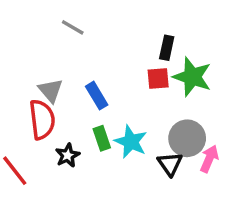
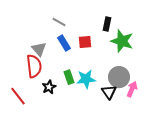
gray line: (73, 27) -> (59, 22), moved
red square: (158, 79) -> (85, 42), moved
blue rectangle: (97, 96) -> (64, 43), moved
cyan star: (131, 142) -> (86, 79), turned -30

